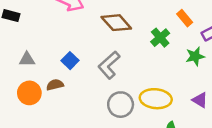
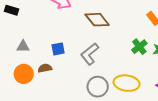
green cross: (160, 38) -> (139, 47), moved
blue square: (70, 61) -> (58, 49), turned 32

